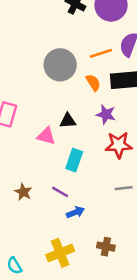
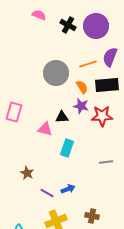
purple star: (106, 114) -> (81, 106), moved
red star: (119, 145) -> (102, 116), moved
gray line: (124, 188) -> (106, 162), moved
purple line: (60, 192) -> (47, 193), moved

